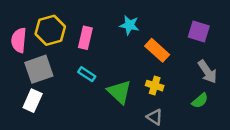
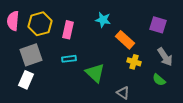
pink semicircle: (19, 40) -> (13, 21), moved
cyan rectangle: (87, 74) -> (69, 59), turned -40
yellow cross: (155, 86) -> (134, 62), moved
green semicircle: (200, 101) -> (159, 80), turned 80

